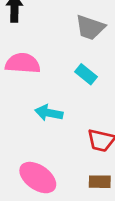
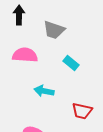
gray trapezoid: (90, 27) -> (54, 30), moved

